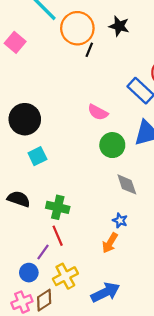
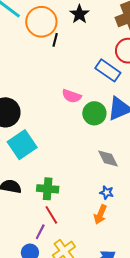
black star: (119, 26) -> (79, 14), turned 30
green circle: (112, 145) -> (94, 113), moved
cyan square: (37, 156) -> (22, 145), size x1.6

